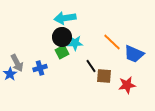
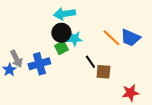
blue trapezoid: (134, 54) -> (130, 38), moved
blue cross: (40, 68) -> (39, 64), size x1.5
red star: (127, 85) -> (130, 93), moved

